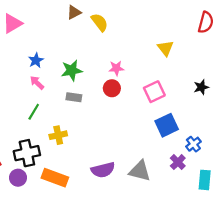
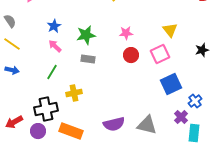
yellow triangle: (166, 48) -> (170, 30), moved
red circle: (112, 88) -> (131, 55), moved
cyan rectangle: (205, 180) -> (194, 133), moved

